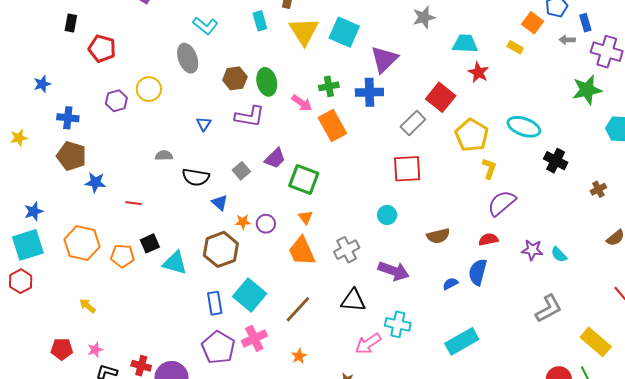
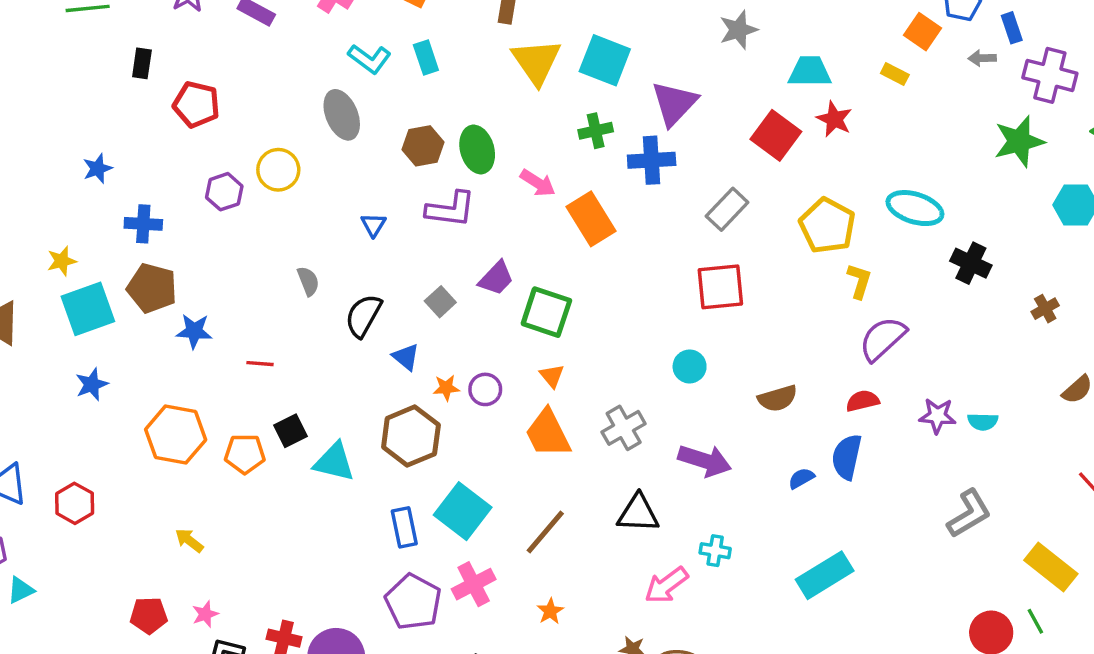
cyan rectangle: (260, 21) -> (426, 58), moved
green cross: (329, 86) -> (596, 131), moved
red square: (441, 97) -> (776, 135), moved
gray semicircle: (164, 156) -> (308, 281), turned 72
black semicircle: (196, 177) -> (363, 316), turned 112
cyan square: (28, 245) -> (88, 309), moved
cyan semicircle: (559, 254) -> (983, 422), turned -42
cyan cross: (398, 324) -> (715, 551), size x0.7

